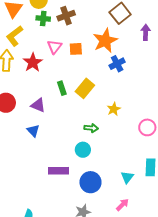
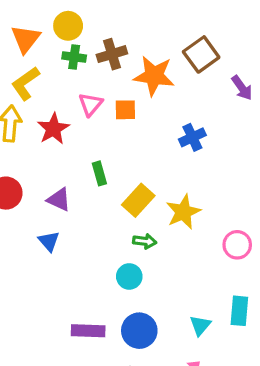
purple arrow: (146, 32) -> (242, 88), turned 140
orange star: (105, 41) -> (154, 76), moved, turned 30
yellow rectangle: (85, 88) -> (138, 200), moved
yellow star: (114, 109) -> (183, 212), size x1.5
purple rectangle: (58, 171) -> (88, 331), moved

